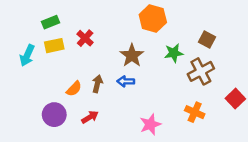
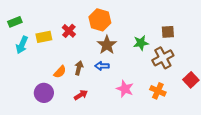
orange hexagon: (153, 18) -> (100, 20), moved
green rectangle: (51, 22) -> (15, 22), moved
brown square: (207, 39) -> (168, 32), turned -32
red arrow: (90, 117) -> (81, 95), moved
pink star: (150, 124) -> (125, 89), moved, turned -30

